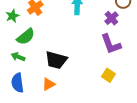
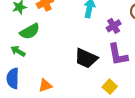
purple cross: (111, 18) -> (114, 26), moved
black trapezoid: (56, 60) -> (86, 58), moved

